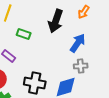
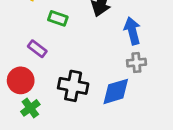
blue arrow: (78, 43) -> (132, 31), turned -48

